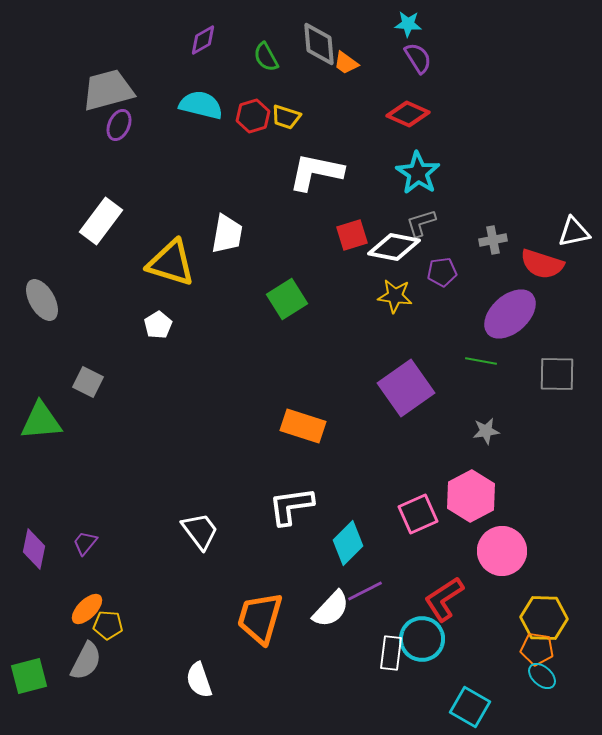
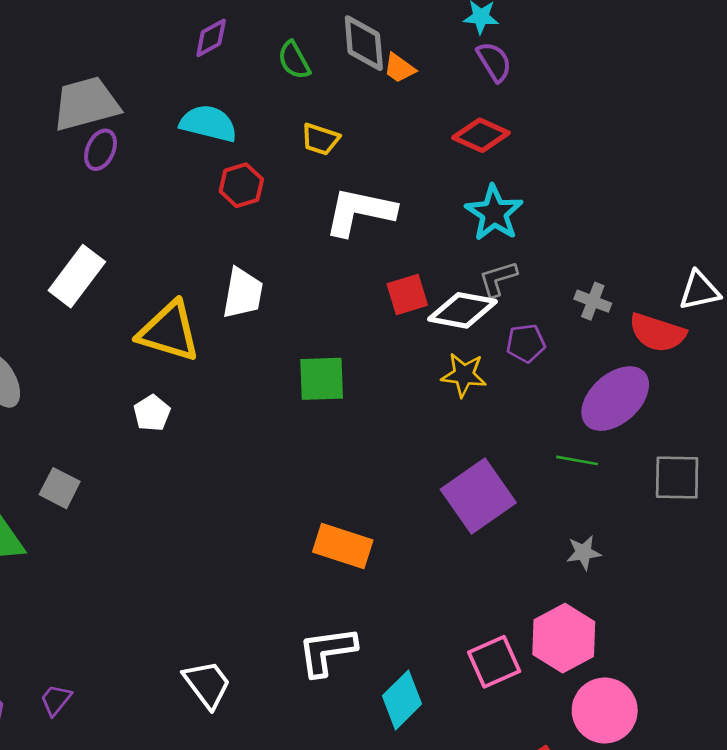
red hexagon: (253, 116) -> (241, 185), moved
gray cross: (493, 240) -> (593, 301), turned 32
green square: (287, 299) -> (322, 379), turned 30

